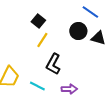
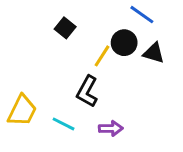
yellow line: (42, 40) -> (102, 56), moved

